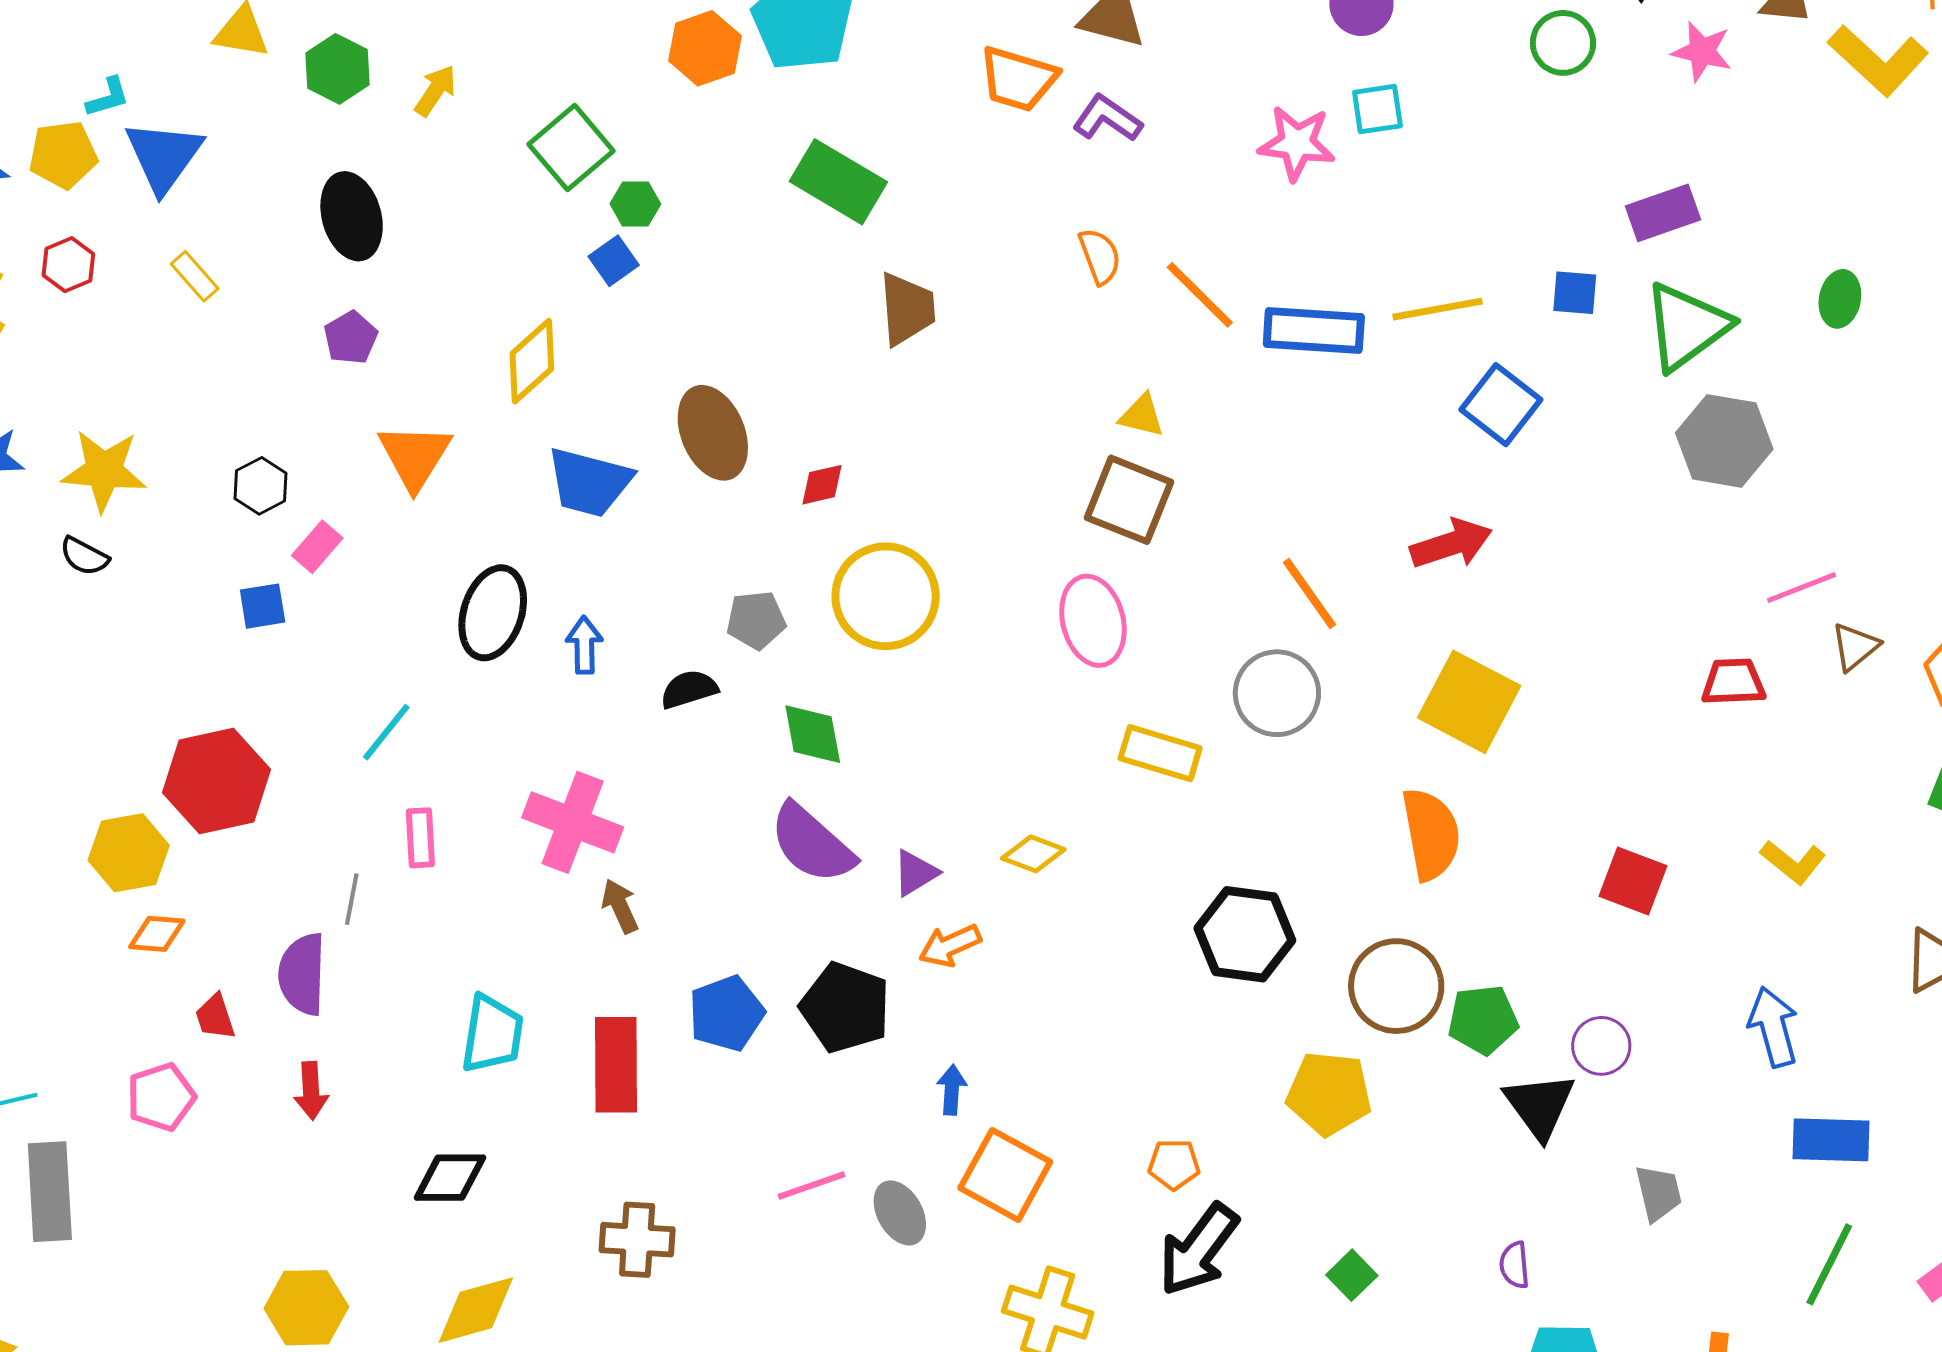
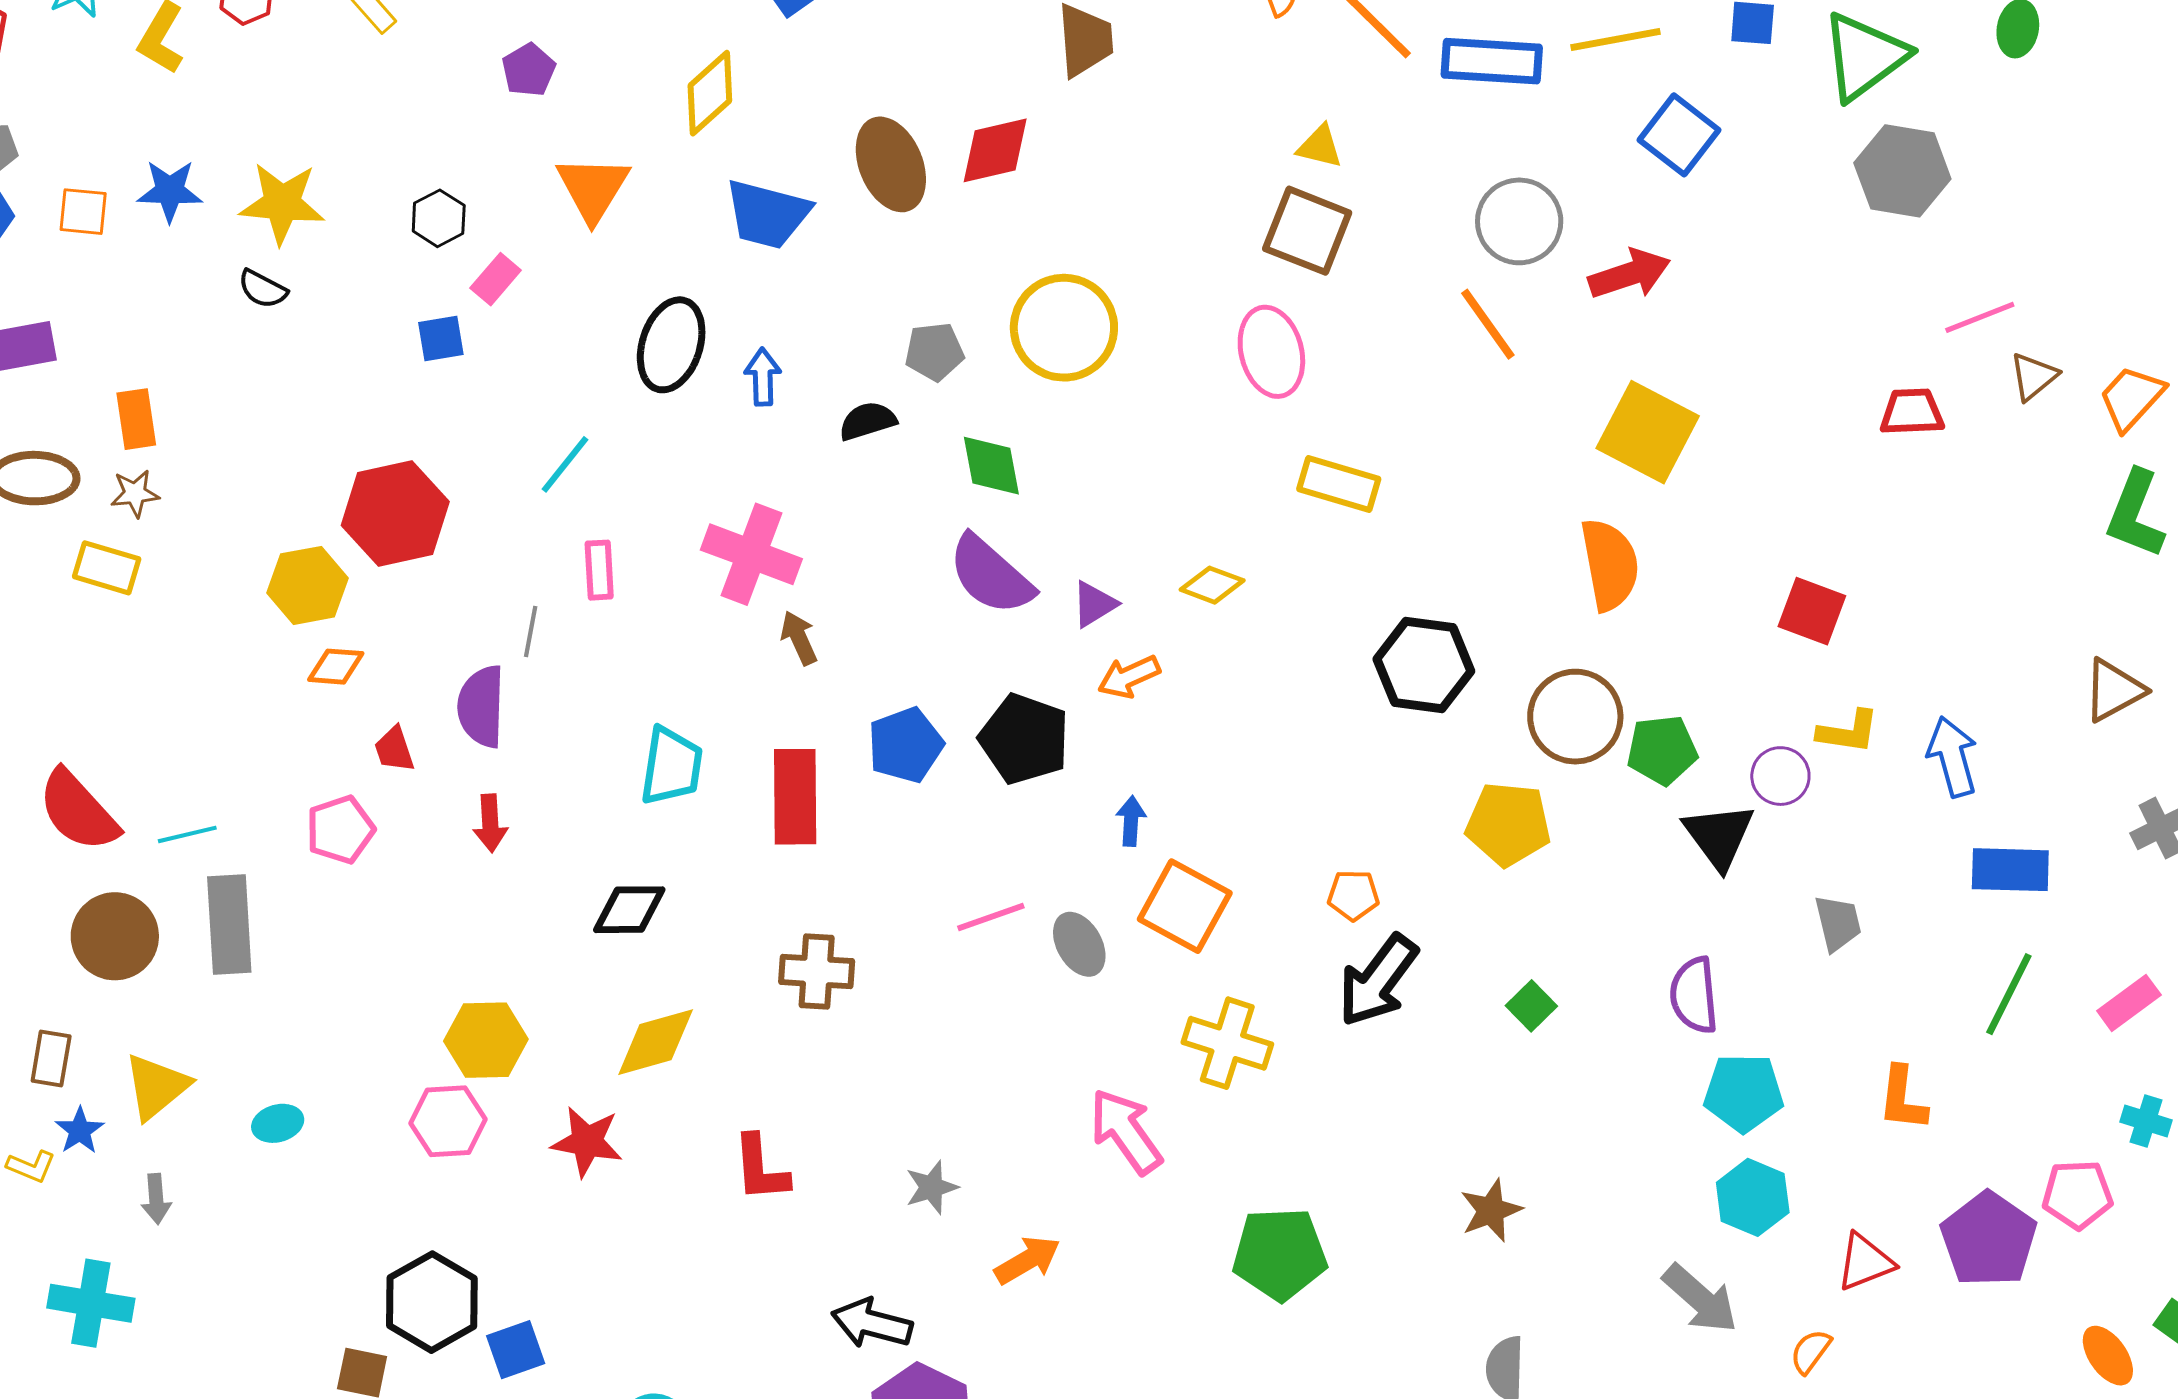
red diamond: (822, 485) -> (995, 150), moved, size x1.6
gray circle: (1277, 693) -> (1519, 221), moved
yellow L-shape: (1793, 862) -> (1848, 732), moved, turned -30
purple semicircle: (1514, 1265) -> (1694, 995), size x1.6

